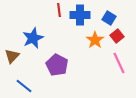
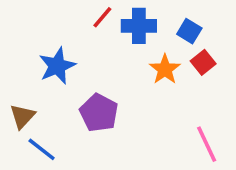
red line: (59, 10) -> (102, 17), turned 48
brown triangle: (12, 56) -> (22, 116), moved
pink line: (119, 63) -> (207, 144), moved

